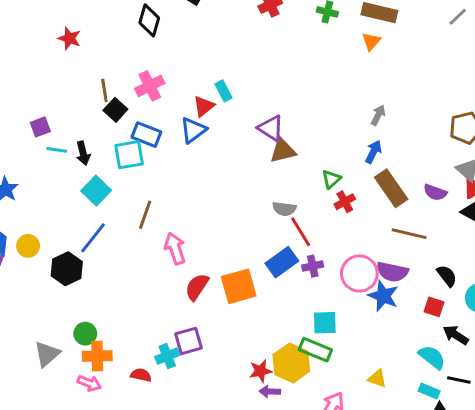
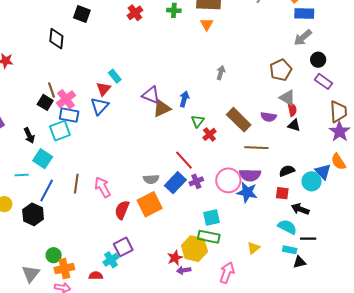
pink cross: (150, 86) -> (66, 99), moved
brown line: (104, 91) -> (51, 90), moved
cyan line: (57, 150) -> (22, 175), moved
blue arrow: (373, 152) -> (184, 99), moved
gray semicircle: (284, 209) -> (151, 179), moved
brown line: (145, 215) -> (76, 184), moved
black semicircle: (447, 276) -> (287, 171), turned -63
yellow triangle: (377, 378) -> (253, 248), turned -48

